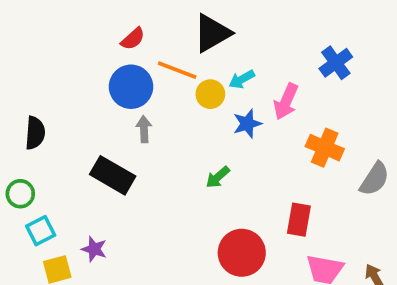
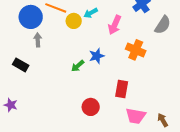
blue star: (247, 124) -> (97, 56), moved
black rectangle: (113, 175) -> (21, 65), size x0.7
gray semicircle: (375, 179) -> (163, 25), moved
red circle: (242, 253) -> (91, 107), size x0.7

